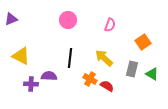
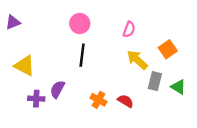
black line: (70, 58) -> (82, 55), moved
yellow arrow: (104, 58) -> (137, 60), moved
purple semicircle: (49, 76) -> (57, 89), turned -63
orange cross: (90, 79) -> (98, 100), moved

